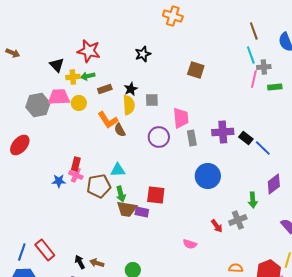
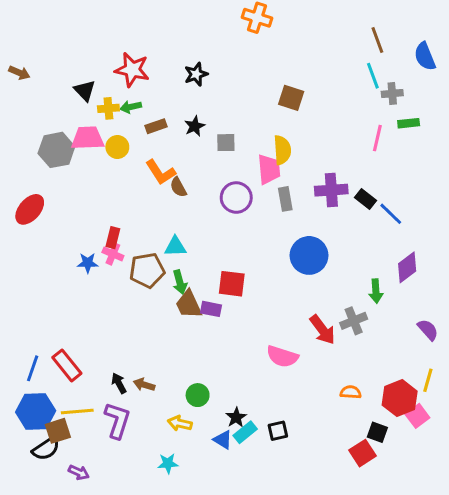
black star: (143, 54) -> (196, 74), moved
pink line: (254, 79) -> (377, 138), moved
yellow semicircle: (129, 105) -> (282, 150), moved
brown trapezoid: (127, 209) -> (189, 304), turned 55
red arrow: (217, 226) -> (322, 330), size x1.5
pink semicircle: (190, 244) -> (282, 356), size x1.5

